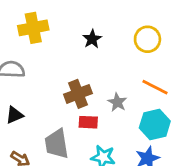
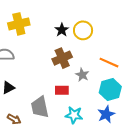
yellow circle: (147, 39) -> (83, 30), moved
brown cross: (78, 94) -> (62, 58), moved

